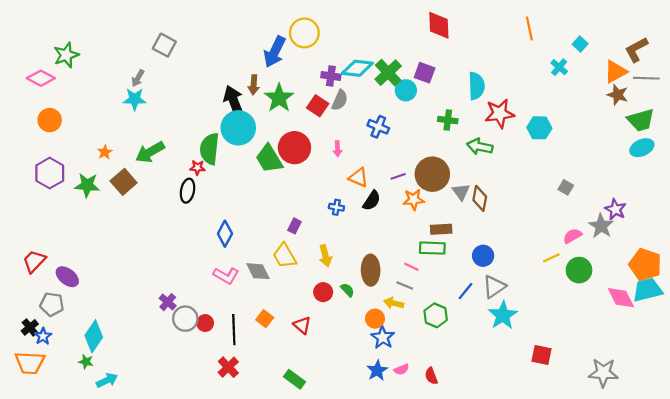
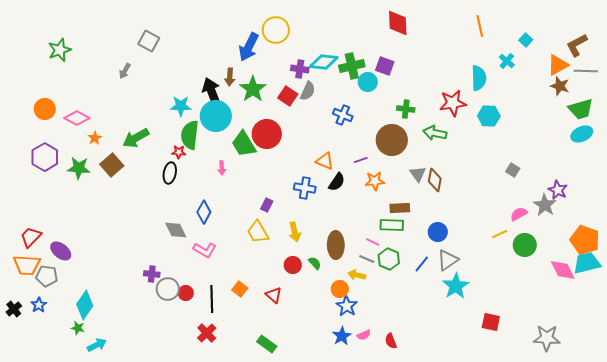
green cross: (388, 73) -> (352, 66), turned 30
pink diamond: (41, 78) -> (77, 118), moved
cyan semicircle: (476, 86) -> (479, 78), moved
cyan star: (135, 99) -> (181, 106), moved
pink arrow: (337, 149) -> (222, 168), moved
brown circle: (432, 174) -> (392, 140), moved
blue cross: (336, 207) -> (305, 188), size x1.5
gray diamond: (258, 271) -> (176, 230), moved
purple cross: (168, 302) -> (152, 274), turned -35
green hexagon: (436, 315) -> (389, 259), moved
black cross: (30, 327) -> (14, 309), moved
orange trapezoid: (30, 363) -> (27, 265), moved

